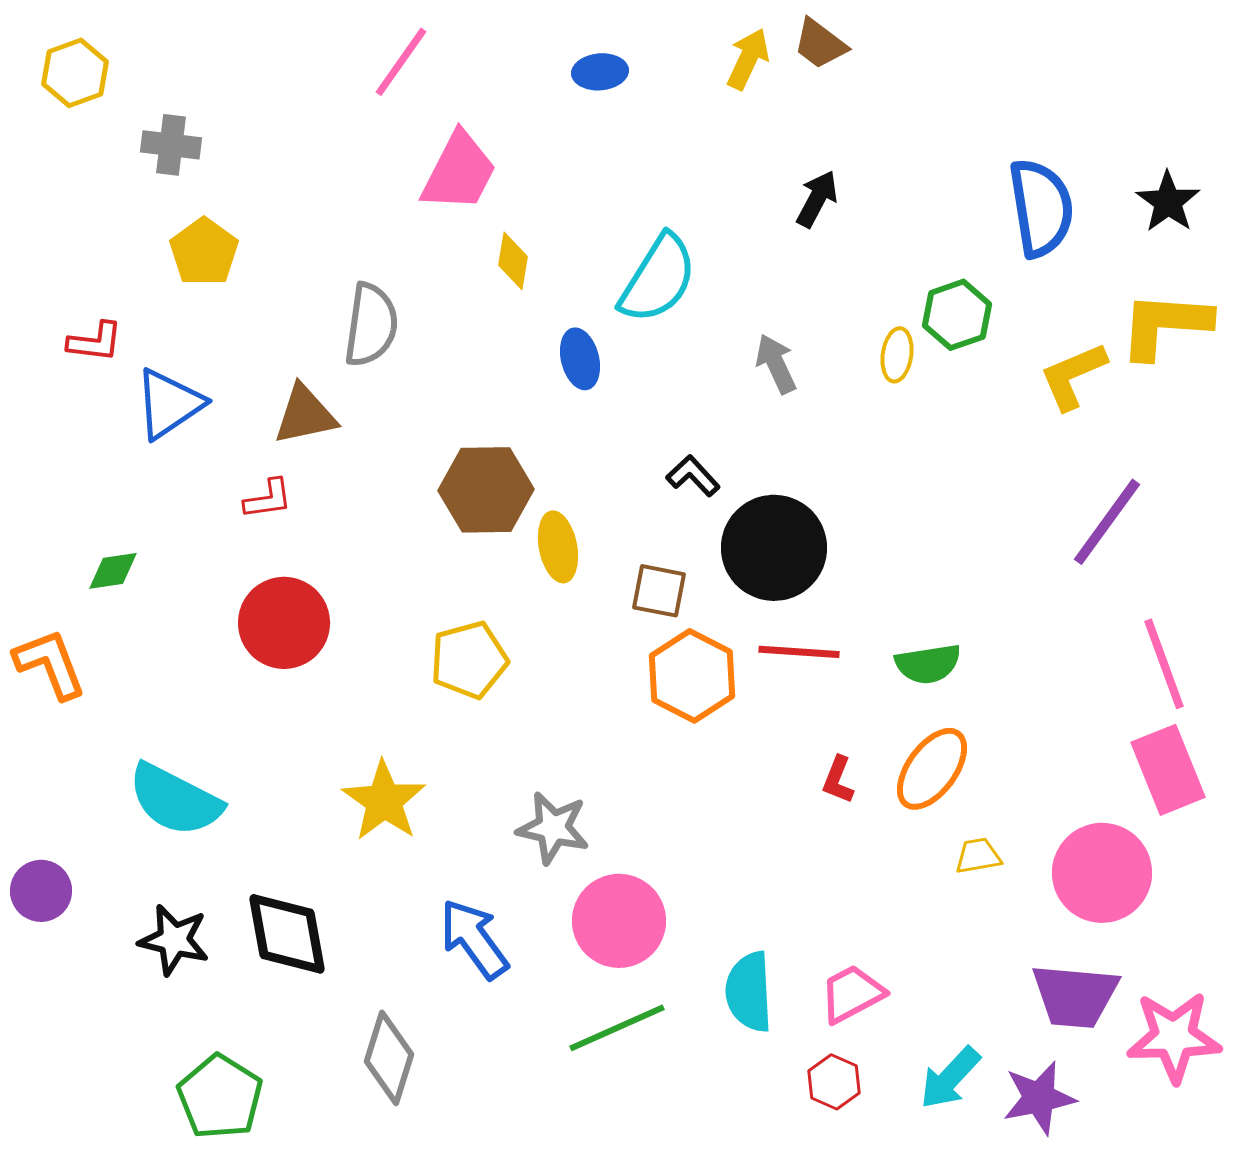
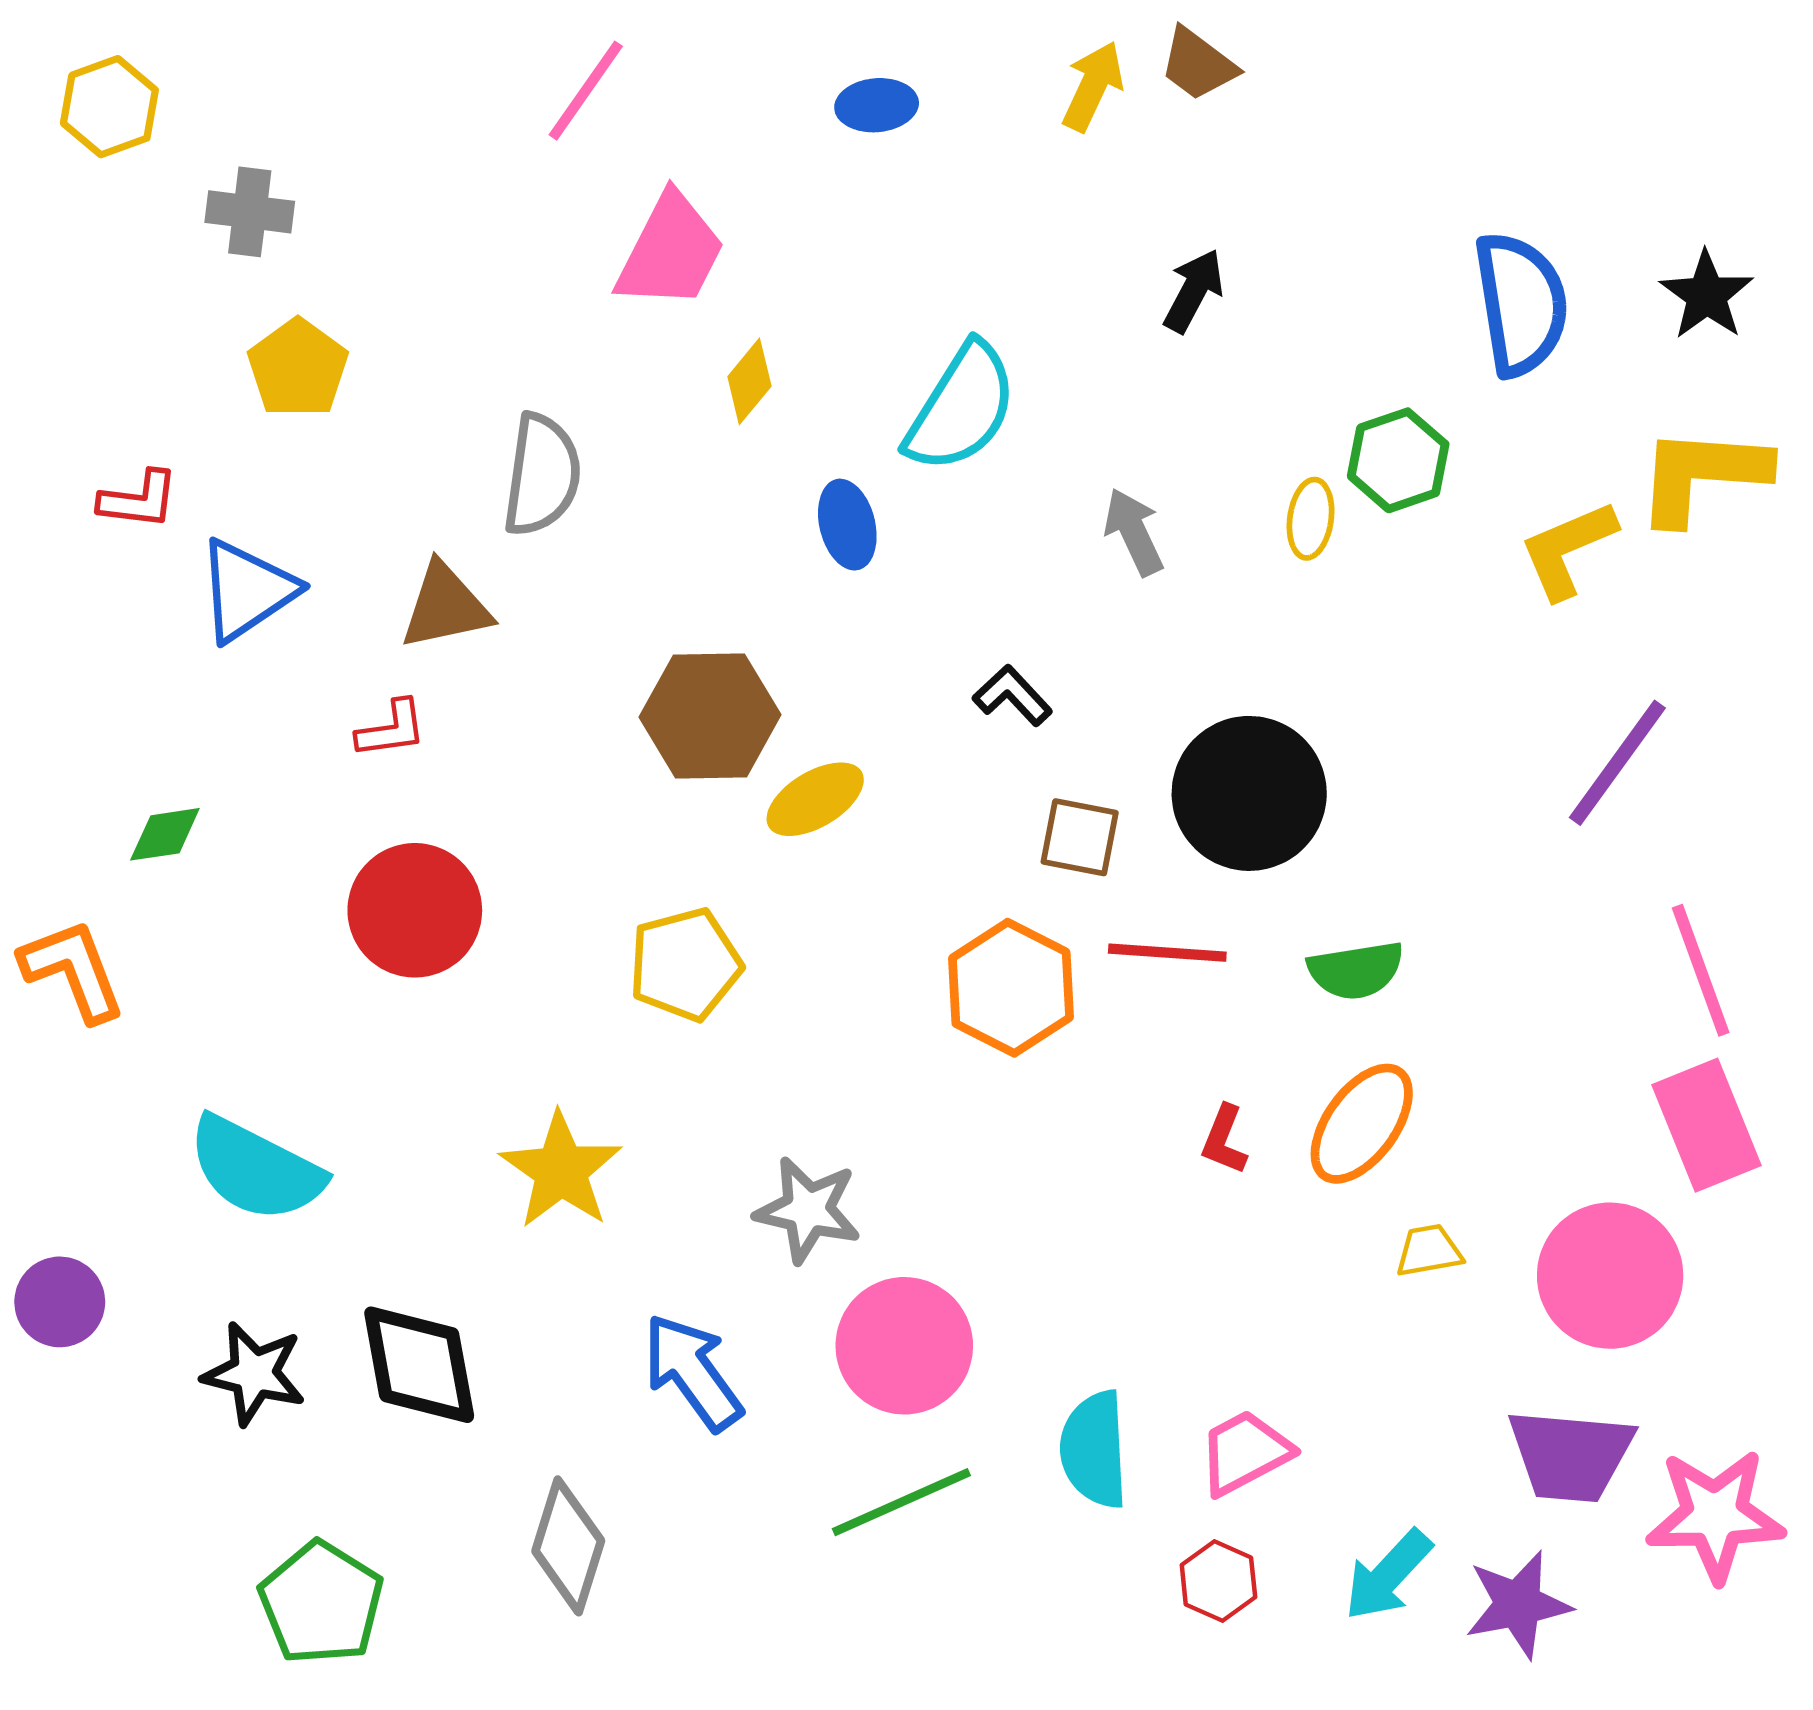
yellow diamond: (513, 261) -> (749, 381), turned 30
yellow ellipse: (558, 547) -> (815, 799), turned 70
black circle: (774, 548) -> (1249, 793), moved
brown square: (659, 591) -> (1080, 837), moved

